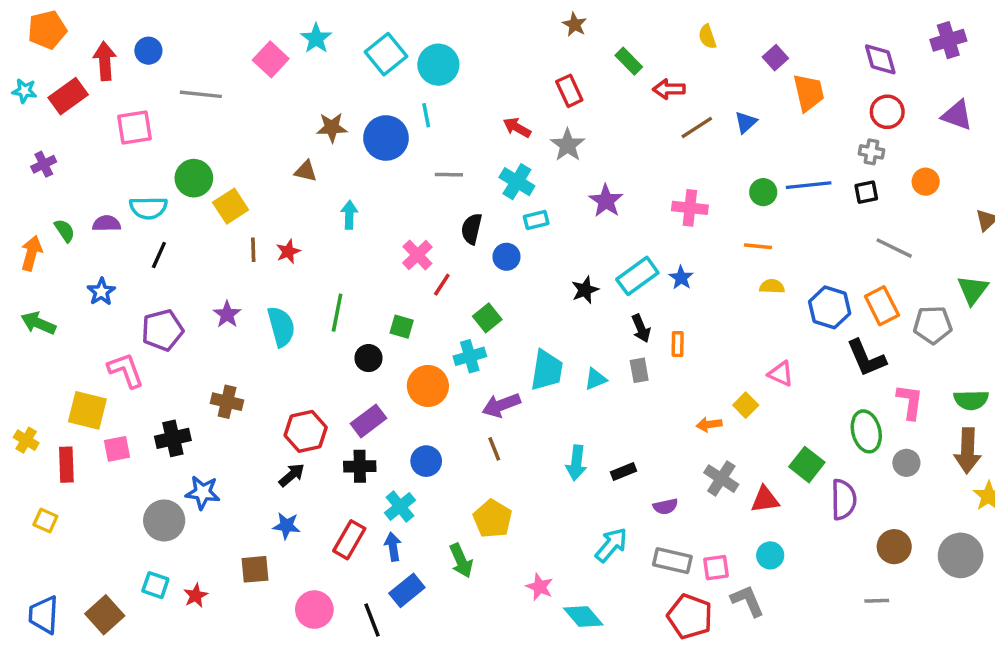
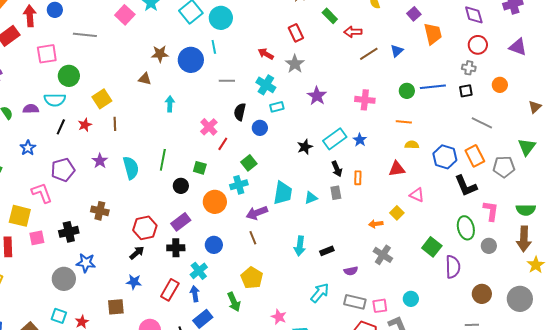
green circle: (194, 178) -> (69, 76), moved
red star: (288, 252) -> (85, 125), moved
red triangle: (765, 500) -> (397, 169), moved

